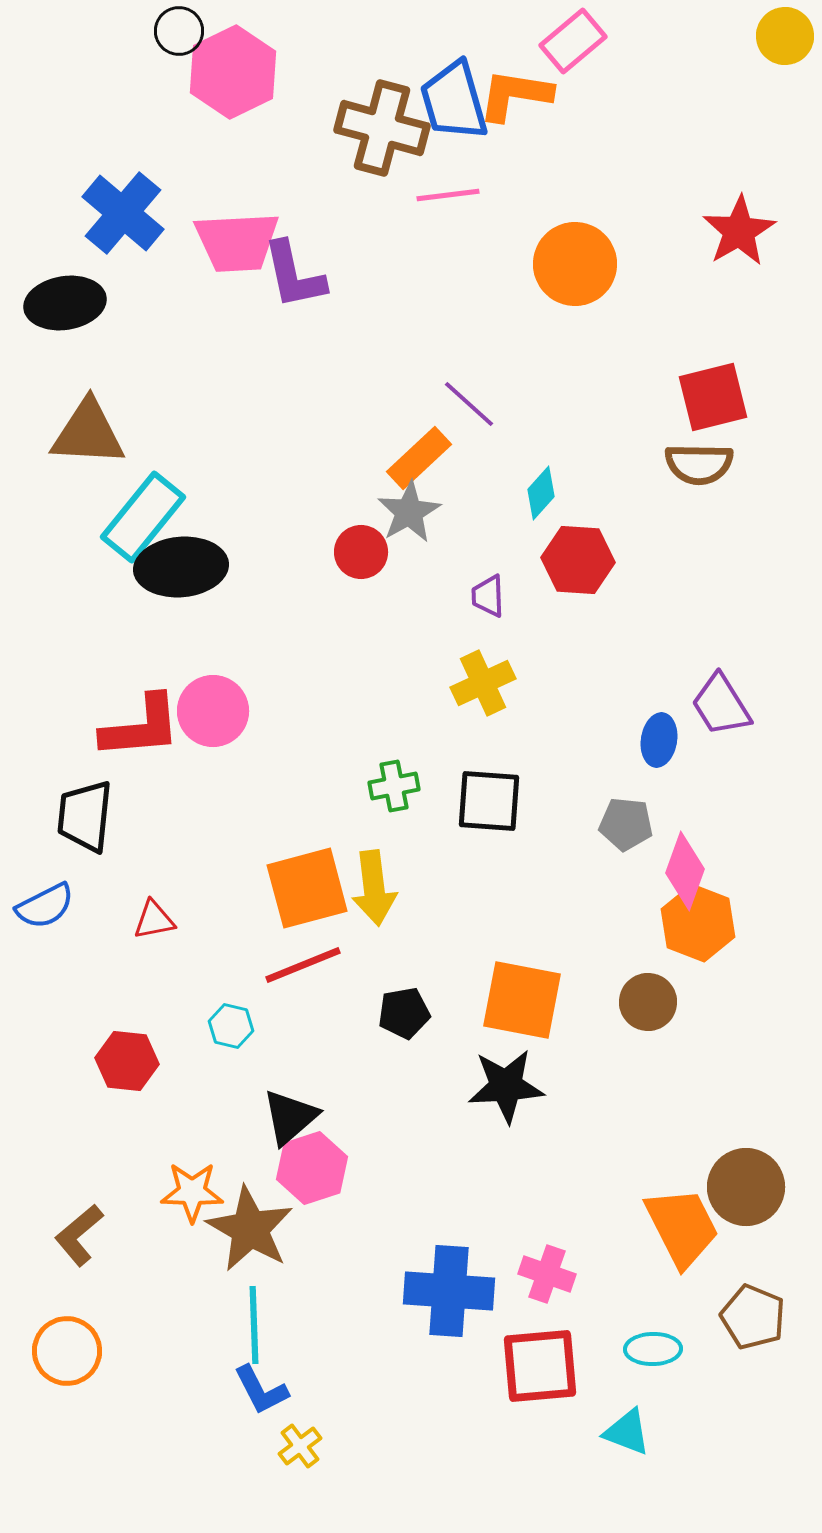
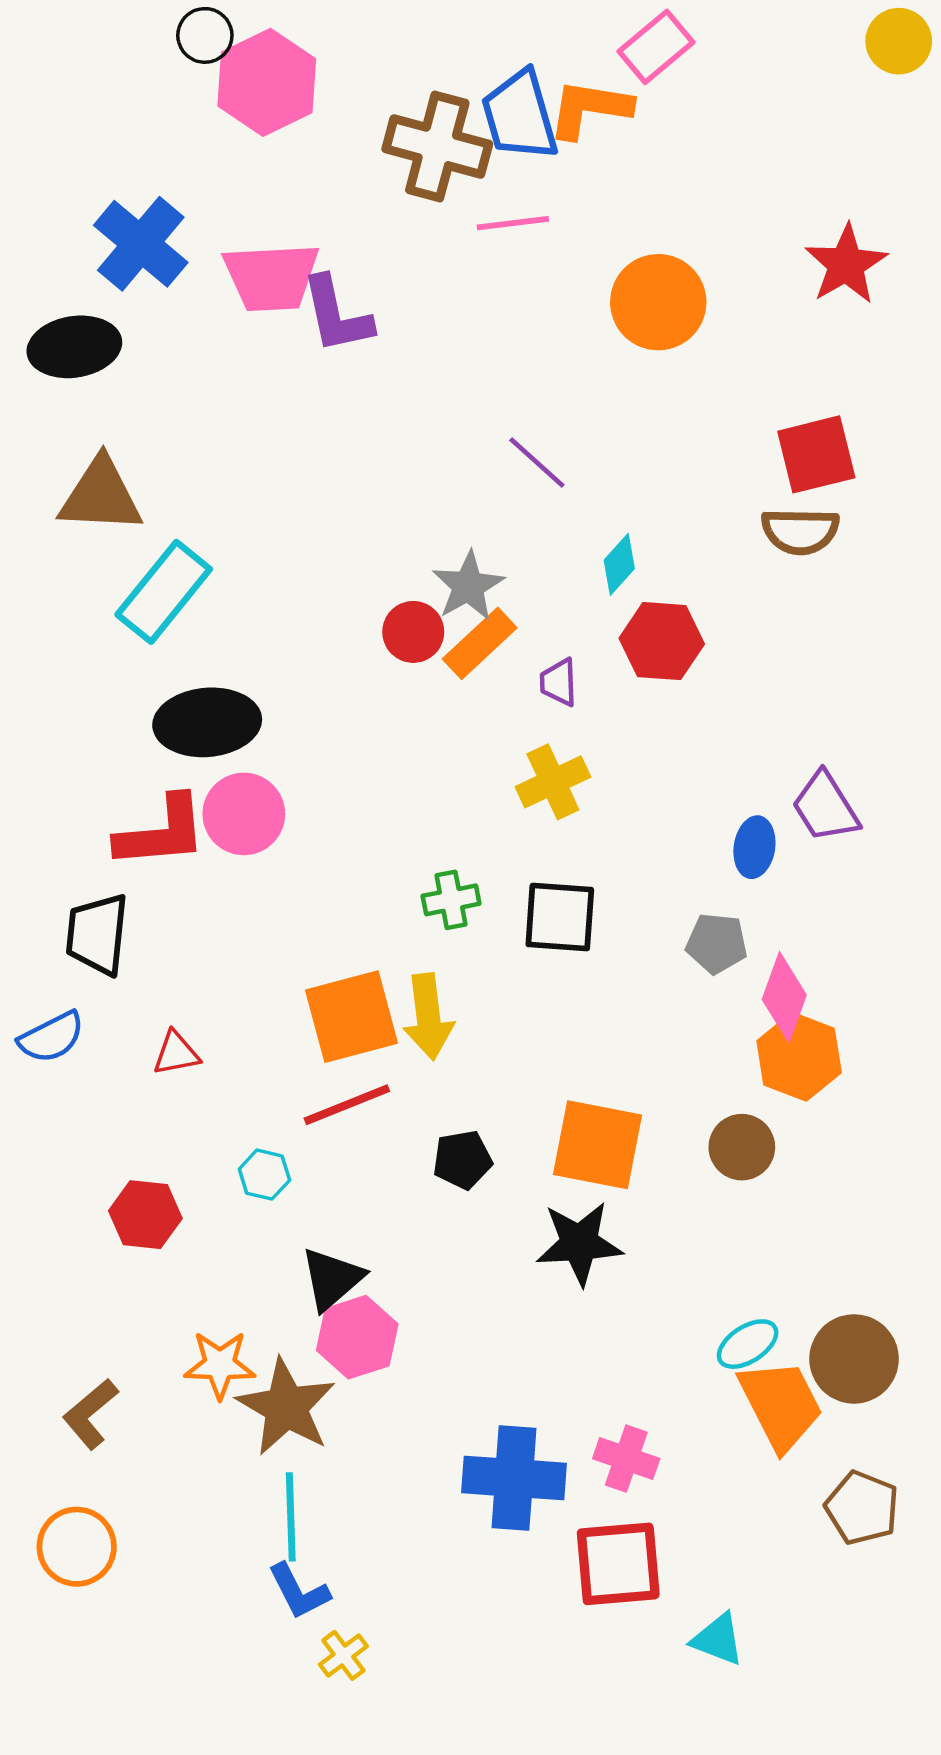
orange rectangle: (419, 458) -> (480, 643), moved
black ellipse: (181, 567) -> (207, 722), moved
cyan ellipse: (653, 1349) -> (748, 1344), moved, turned -32

